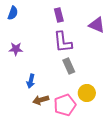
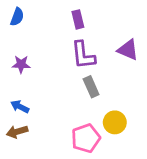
purple triangle: (97, 25) -> (128, 50), moved
blue arrow: (31, 81) -> (20, 107), moved, turned 104
brown arrow: (41, 100) -> (17, 132), moved

